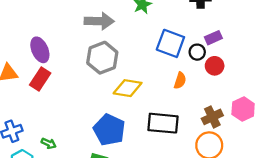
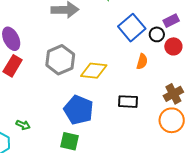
blue square: (170, 43) -> (132, 28), turned 32
gray hexagon: (102, 58) -> (60, 60), moved
black rectangle: (163, 123) -> (128, 102), size x0.7

